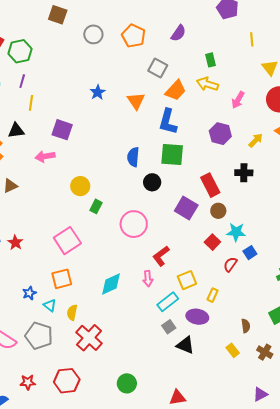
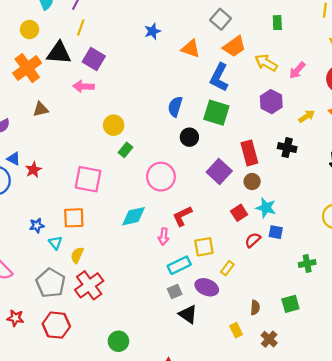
yellow arrow: (207, 84) -> (266, 63), moved
orange triangle: (136, 101) -> (191, 49), turned -48
black triangle: (16, 130) -> (59, 53), size x1.4
purple square: (62, 130) -> (94, 59), moved
pink square: (67, 241) -> (88, 179), turned 32
blue square: (250, 253) -> (276, 232), turned 32
cyan diamond: (111, 284) -> (134, 216), moved
gray pentagon: (39, 336) -> (51, 283), moved

